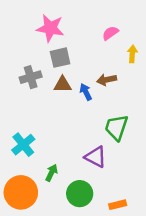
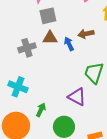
gray cross: (31, 77) -> (27, 48), moved
cyan cross: (23, 145) -> (18, 87), turned -30

